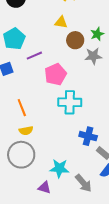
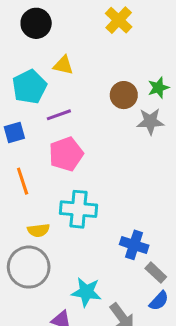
yellow triangle: (61, 22) -> (63, 65), moved
pink pentagon: (55, 74) -> (66, 154), moved
cyan cross: (70, 102) -> (79, 209), moved
orange line: (22, 108) -> (23, 181), moved

